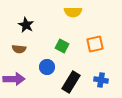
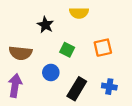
black star: (26, 25) -> (45, 25), moved
brown semicircle: (19, 49) -> (21, 53), size x1.5
purple arrow: (14, 79) -> (15, 85), turned -80

